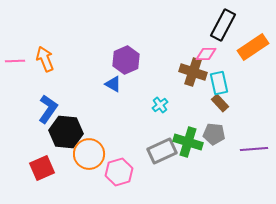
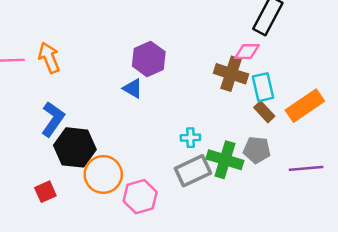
orange rectangle: (253, 47) -> (305, 106), moved
cyan cross: (160, 105) -> (190, 138), moved, turned 35
red square: (42, 168) -> (45, 192), size x0.7

